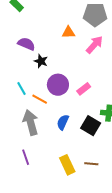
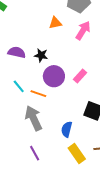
purple semicircle: (26, 44) -> (17, 52), moved
black star: (41, 61) -> (41, 55), moved
blue semicircle: (63, 122) -> (67, 129), moved

